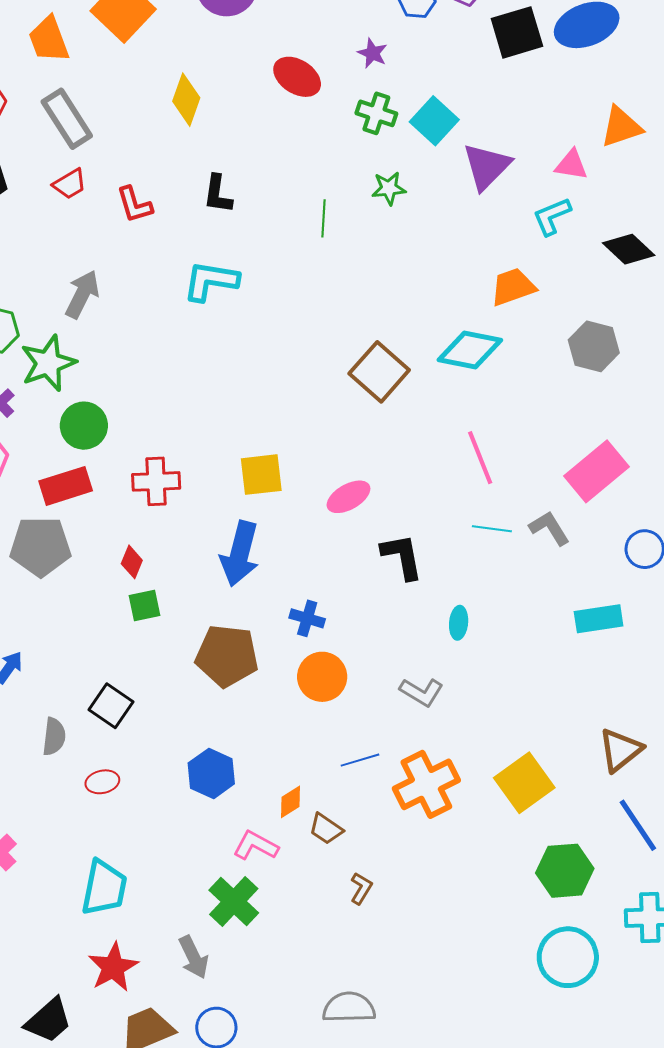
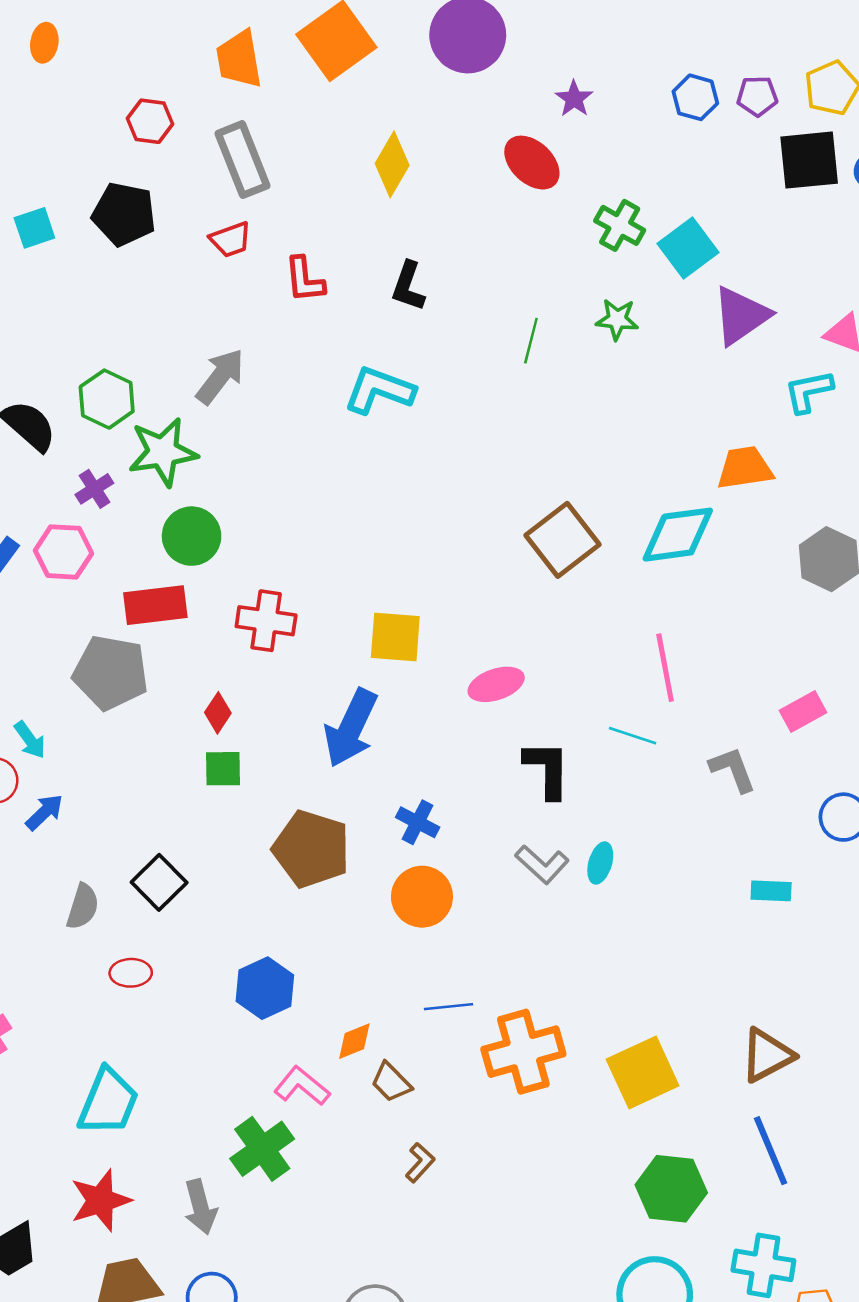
purple star: (372, 53) -> (574, 99), moved
cyan diamond: (470, 350) -> (678, 535), turned -30
pink rectangle: (596, 471) -> (803, 712), size x0.6
cyan line: (492, 529) -> (633, 736), moved
cyan rectangle: (599, 619) -> (771, 891), size x0.7
gray L-shape: (422, 692) -> (542, 864), moved

